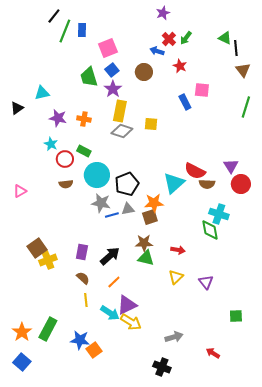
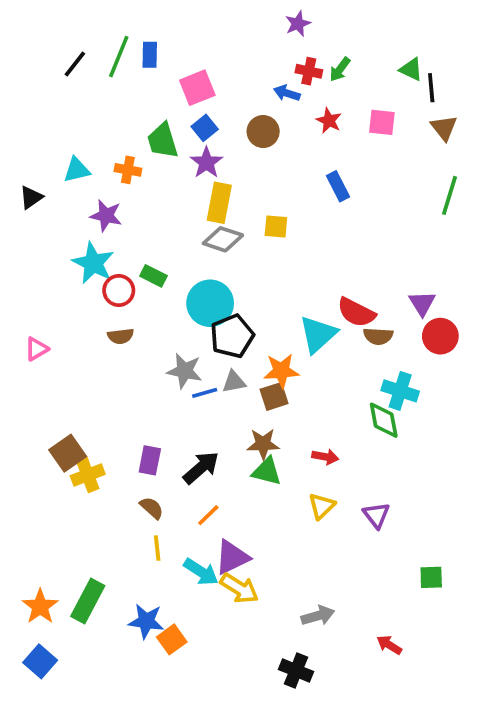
black line: (54, 16) -> (75, 64), moved
red cross: (169, 39) -> (309, 71), turned -32
pink square: (202, 90) -> (382, 122), moved
orange cross: (84, 119) -> (128, 170), moved
cyan star: (51, 144) -> (93, 263), size x1.6
cyan circle: (97, 175) -> (210, 303), moved

